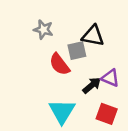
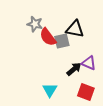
red semicircle: (60, 64) -> (48, 37), moved
cyan triangle: (62, 111) -> (50, 90), size x0.7

